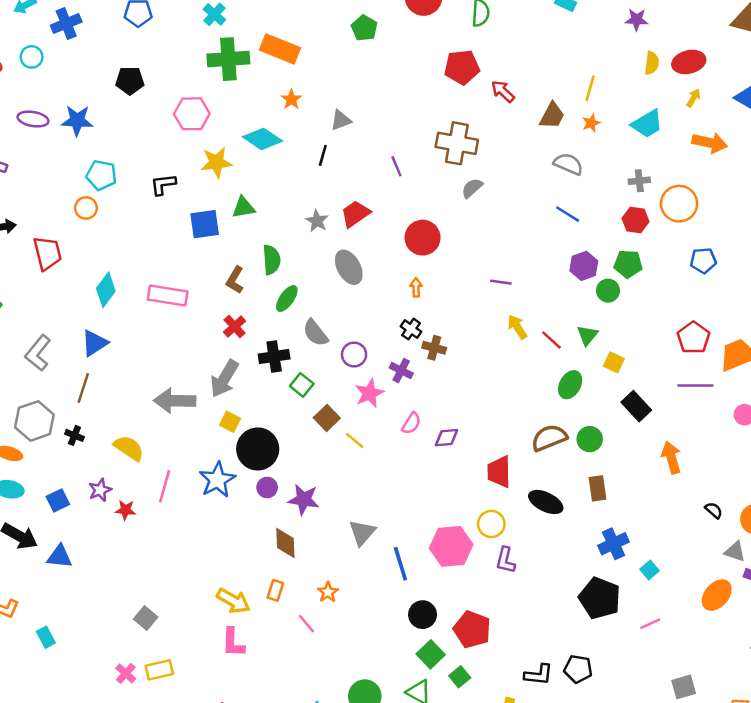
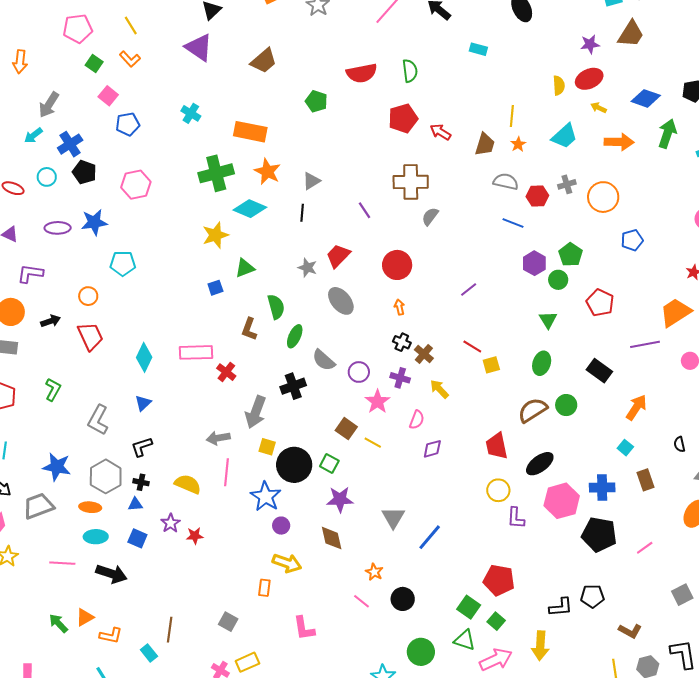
purple star: (637, 20) -> (590, 44), moved
green cross: (228, 59) -> (216, 173), moved
black pentagon: (130, 81) -> (84, 172), moved, turned 30
yellow arrow: (693, 98) -> (599, 108), turned -84
orange star: (291, 99) -> (267, 172), size x1.5
pink hexagon: (192, 114) -> (136, 185), moved
black L-shape: (163, 184) -> (142, 447), moved
orange circle: (86, 208) -> (88, 296), moved
red hexagon: (636, 220) -> (537, 196), moved
blue square: (205, 224) -> (215, 288), size x0.6
green pentagon: (628, 264) -> (571, 255), turned -30
purple line: (501, 282) -> (469, 289), turned -36
red cross: (235, 326) -> (226, 372), moved
yellow arrow: (517, 327) -> (439, 389), moved
red pentagon: (693, 338) -> (600, 303), moved
red line: (551, 340) -> (472, 347), moved
blue triangle: (94, 343) -> (143, 403), size x0.7
brown cross: (434, 348) -> (424, 354), turned 36
yellow square: (614, 362) -> (491, 365), moved, turned -30
green square: (302, 385) -> (329, 464), moved
brown line: (83, 388) -> (170, 630), moved
gray arrow: (175, 401) -> (218, 438), size x0.7
purple diamond: (447, 438) -> (432, 449), moved
orange arrow: (671, 457) -> (636, 407), turned 60
pink line: (165, 486) -> (226, 472), moved
purple circle: (267, 487) -> (281, 526), moved
brown rectangle: (598, 488) -> (645, 480), moved
blue square: (58, 500) -> (137, 538), turned -30
black ellipse: (546, 502) -> (540, 464), turned -52
black semicircle: (714, 510) -> (679, 444), turned -133
blue cross: (613, 544) -> (602, 488), turned 35
pink hexagon: (451, 546) -> (562, 501), moved
blue triangle: (59, 557) -> (135, 504), moved, size x0.7
blue line: (400, 564) -> (430, 537), turned 68
cyan square: (650, 570) -> (625, 448), moved
orange rectangle: (275, 590) -> (264, 588), moved
yellow arrow: (233, 601) -> (287, 563), moved
black circle: (423, 615) -> (403, 599), moved

